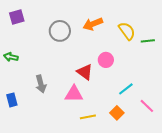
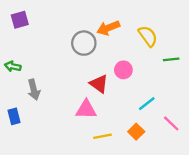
gray circle: (60, 31) -> (84, 43), moved
green line: (148, 41) -> (171, 59), moved
gray arrow: (41, 84) -> (34, 90), moved

